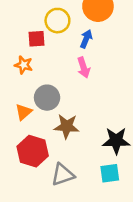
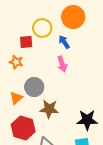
blue arrow: (86, 39) -> (64, 42), turned -56

